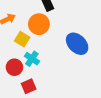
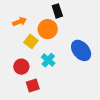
cyan cross: (32, 59) -> (48, 60), moved

